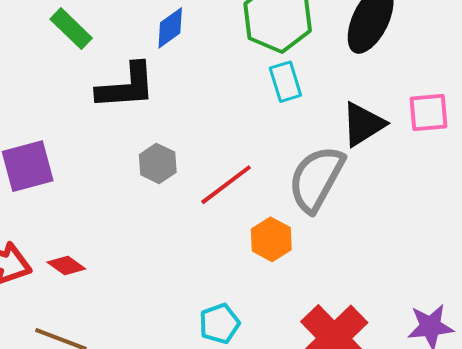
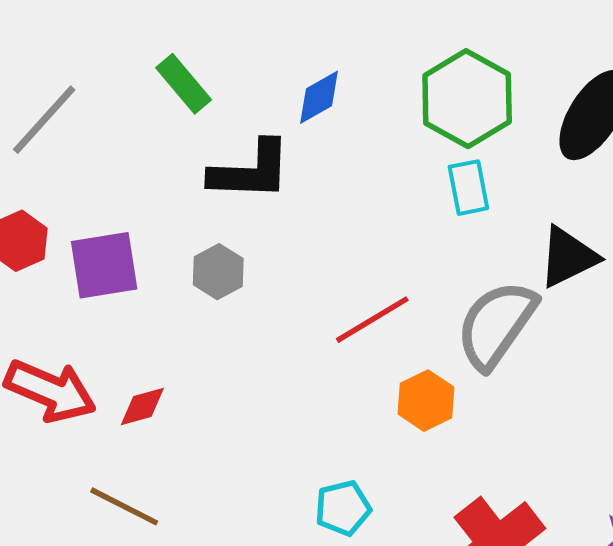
gray hexagon: (158, 163) -> (218, 272), moved
red diamond: (66, 265) -> (142, 406), turned -57

